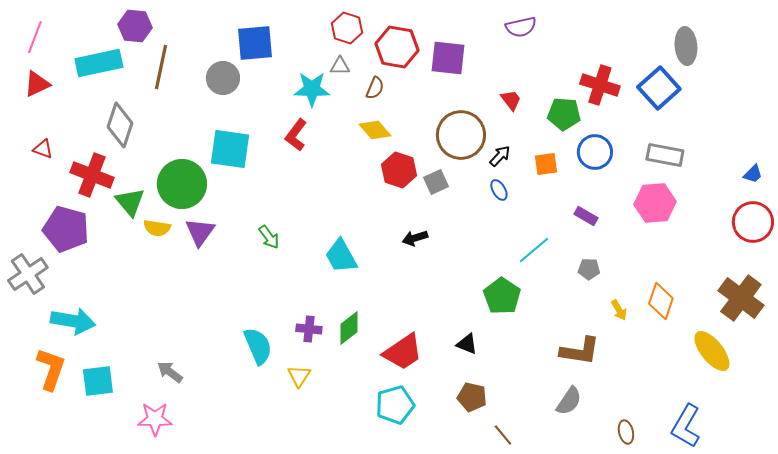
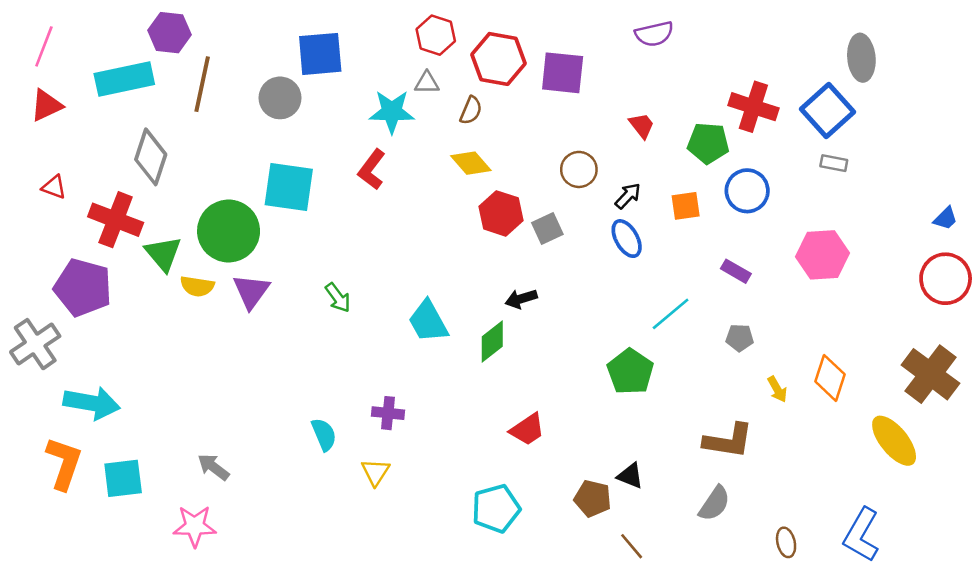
brown circle: (461, 135) -> (579, 169), size x0.6
gray rectangle: (665, 155) -> (834, 163), moved, size x0.6
blue ellipse: (499, 190) -> (627, 239), size x1.4
green diamond: (349, 328) -> (492, 342), moved
black triangle: (467, 344) -> (630, 476), moved
cyan semicircle: (258, 346) -> (324, 434), size x0.7
red trapezoid: (403, 352) -> (527, 429), moved, size x0.7

